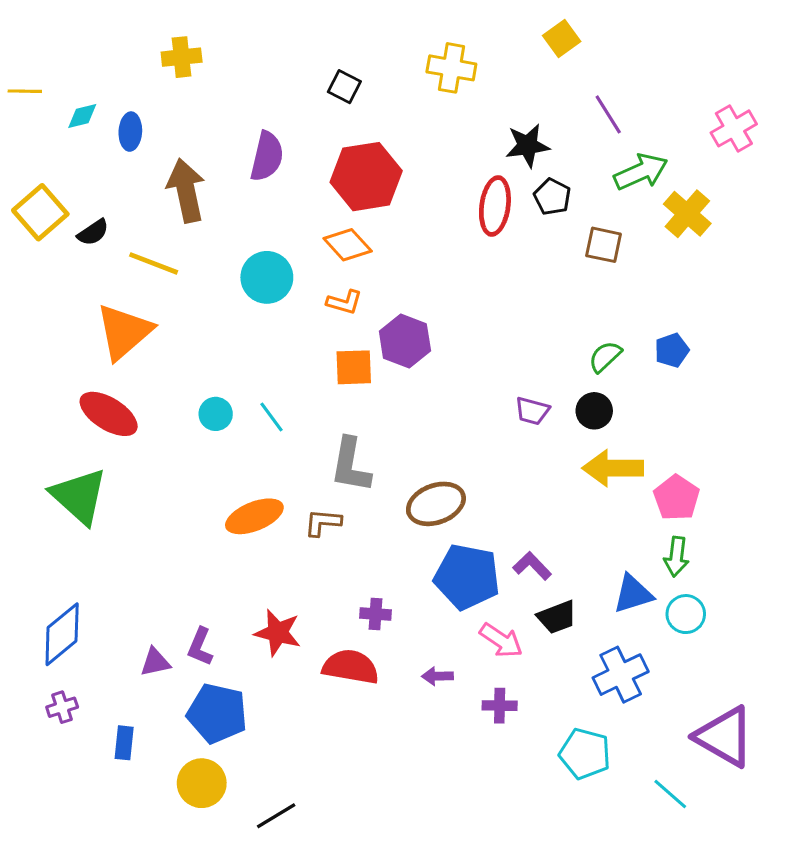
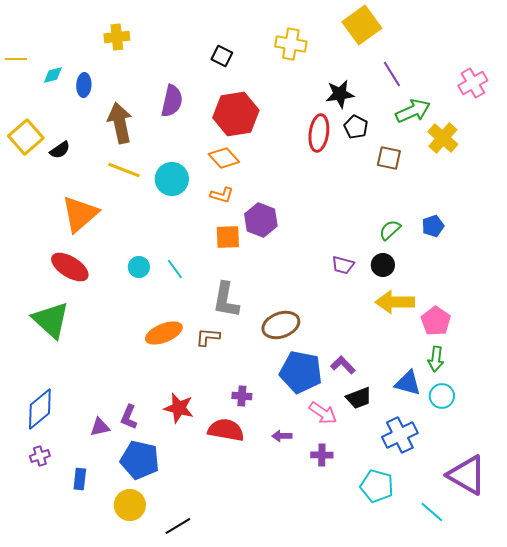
yellow square: (562, 38) -> (362, 25), size x1.6
yellow line: (154, 263) -> (124, 170), moved
blue triangle: (633, 594) -> (408, 383), turned 32

